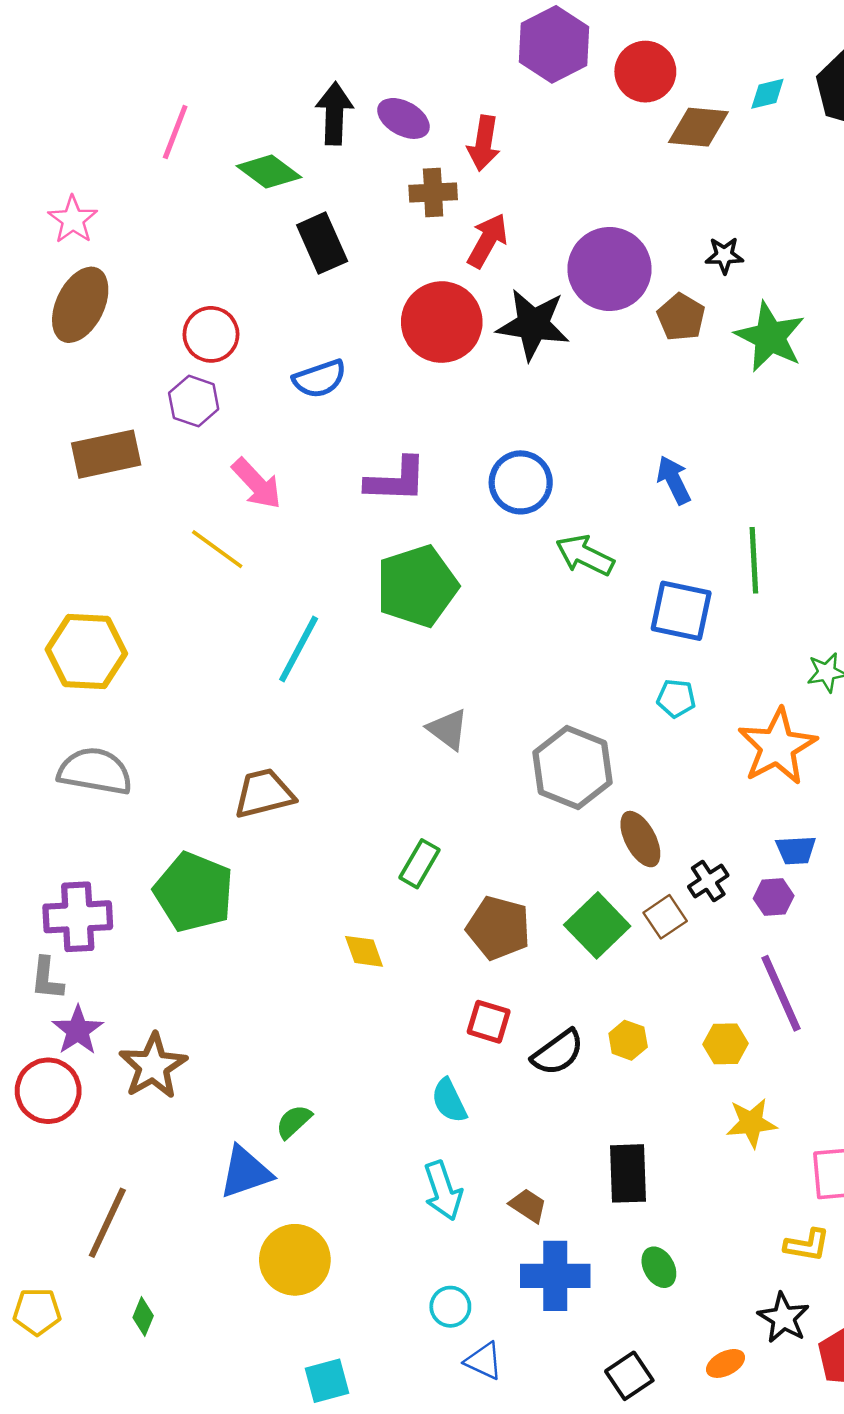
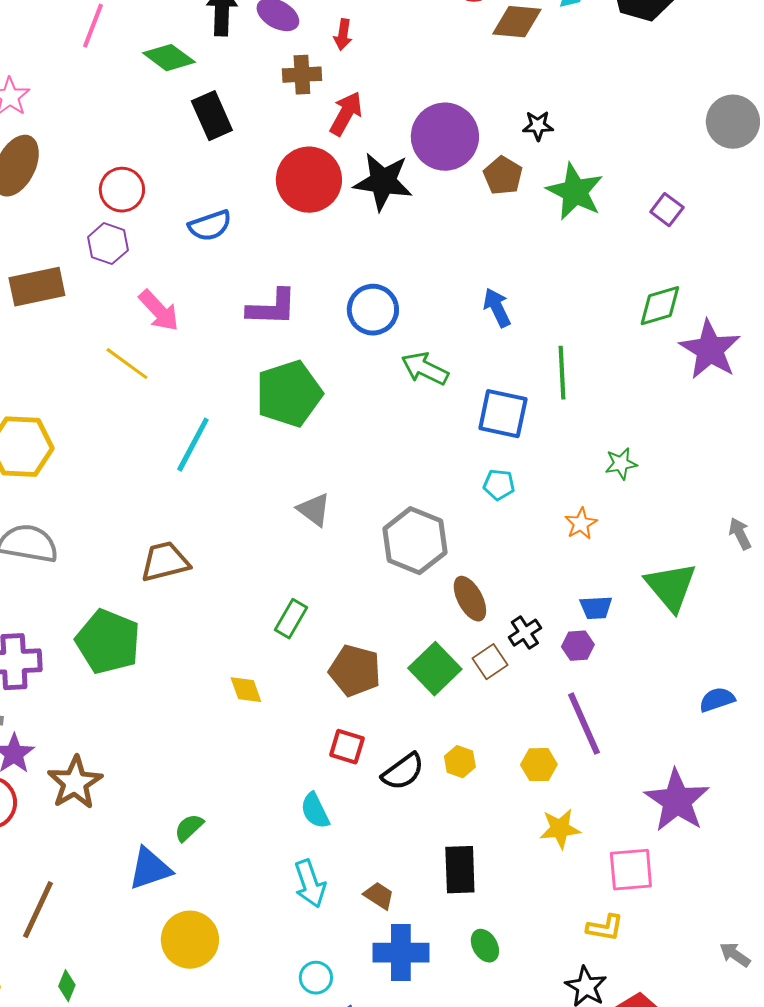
red arrow: (484, 143) -> (343, 35), size x0.7
orange star: (777, 747) -> (581, 524), size x0.5

